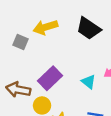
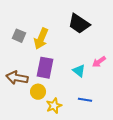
yellow arrow: (45, 27) -> (41, 39), moved, turned -50
purple rectangle: (50, 78) -> (45, 68), turned -35

